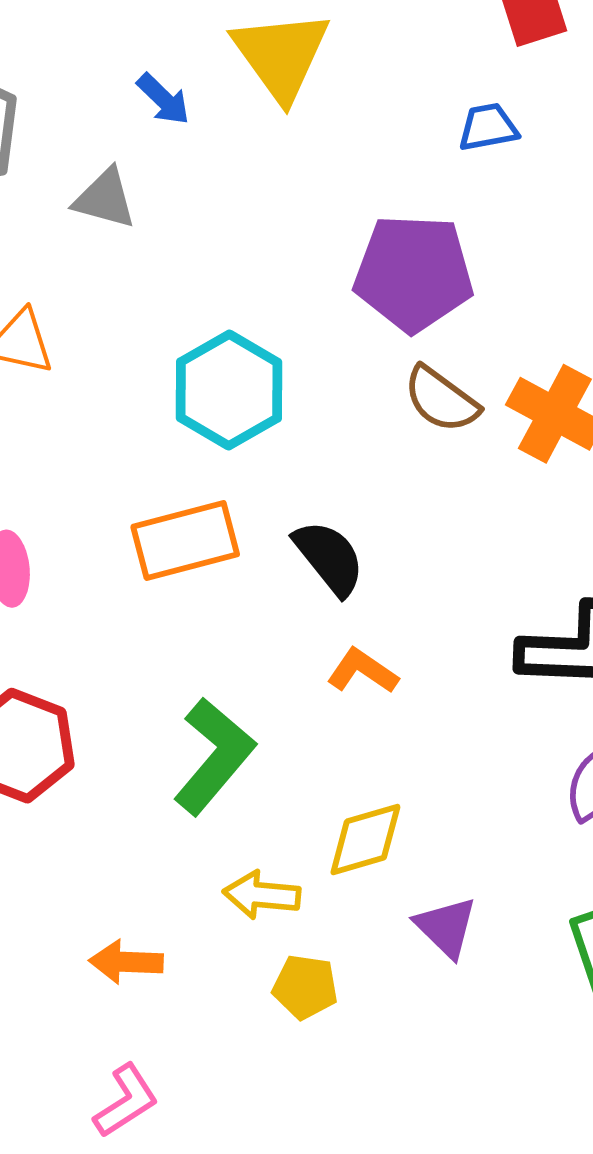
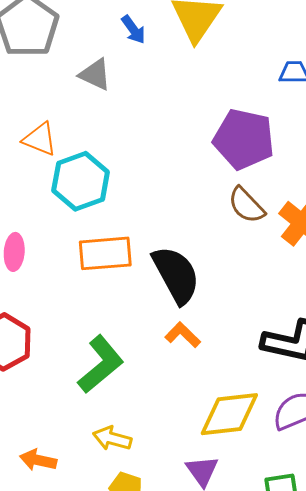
cyan hexagon: (229, 390) -> (81, 181), moved
black semicircle: (329, 558) -> (176, 275), size x1.4
yellow diamond: (365, 840) -> (229, 414), moved, size x1.4

